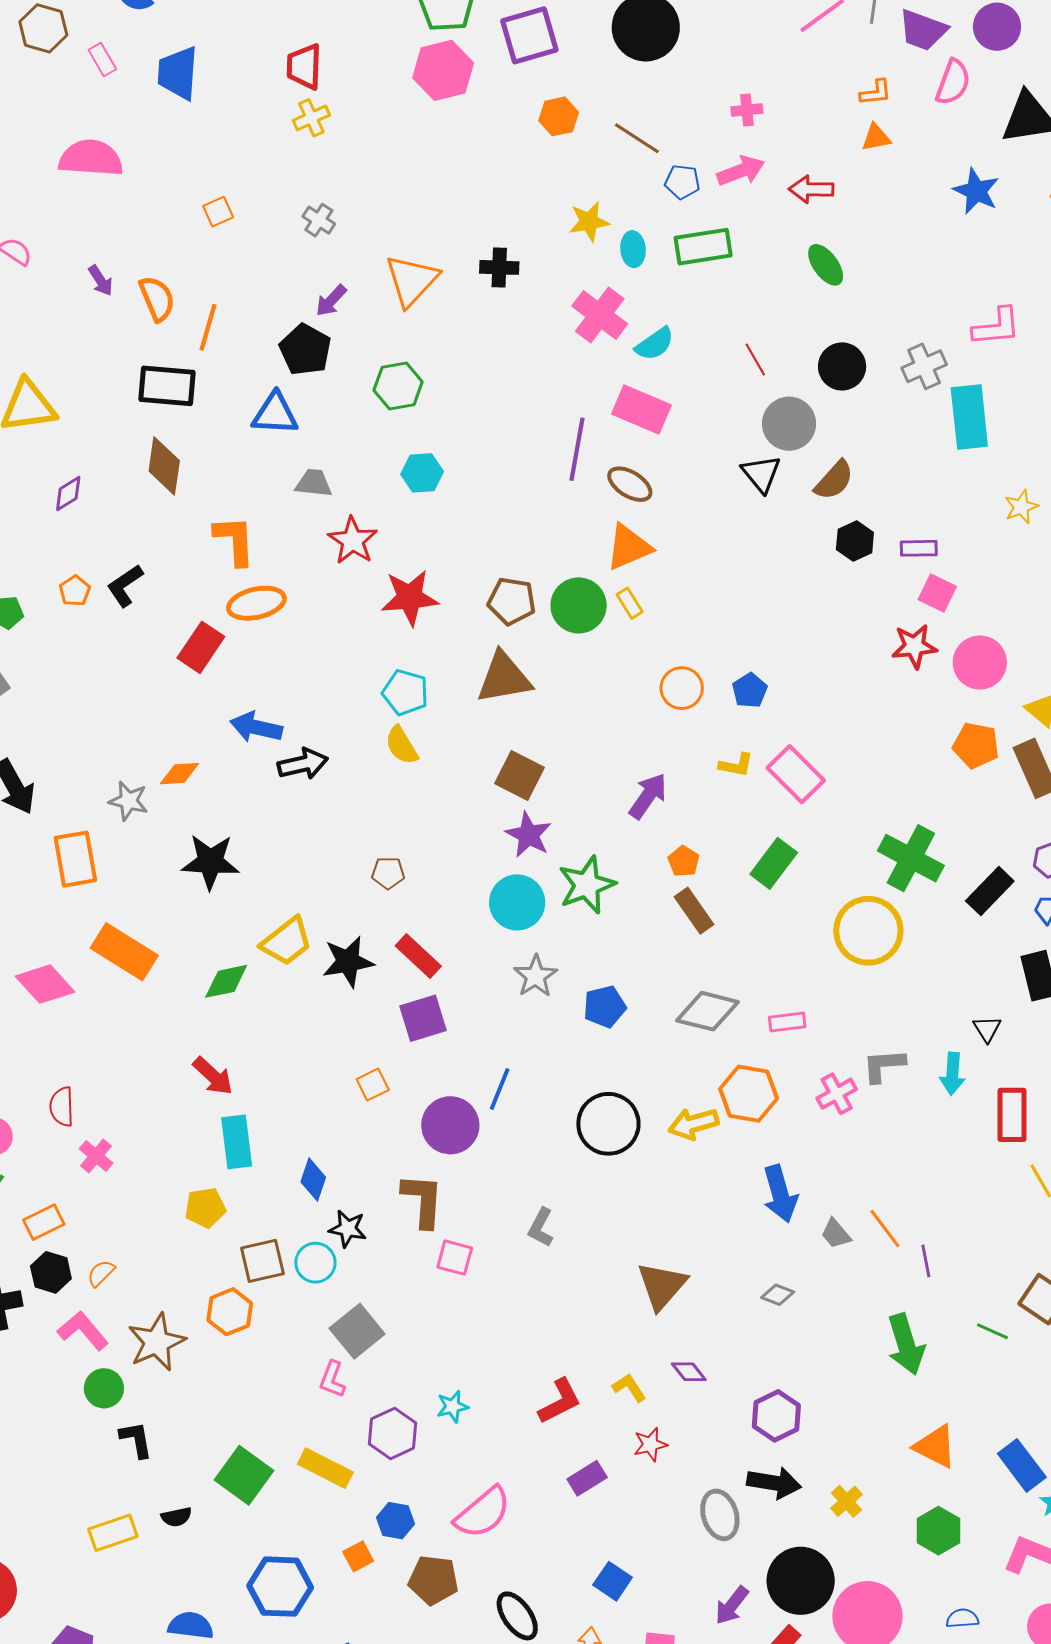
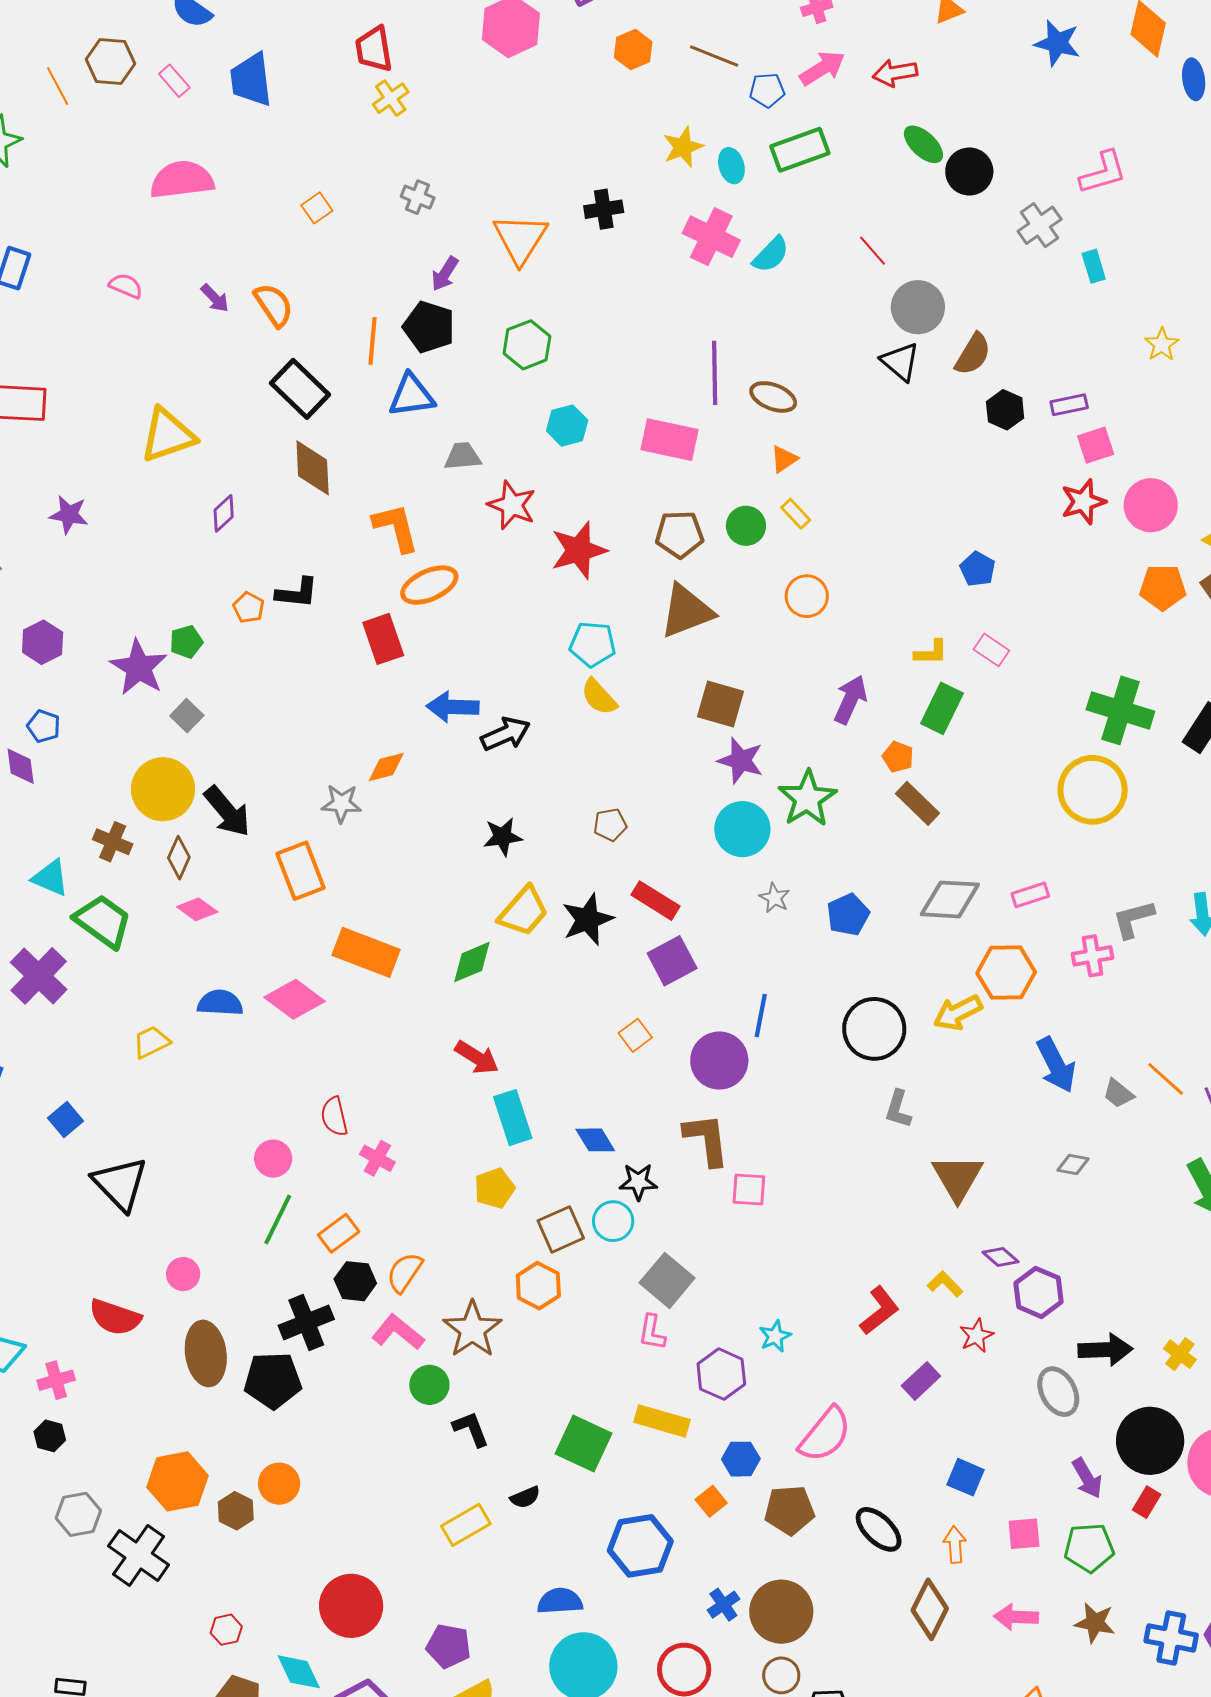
orange line: (208, 327) -> (372, 341), moved
black circle: (842, 366) -> (969, 171), moved
black rectangle: (167, 386) -> (300, 389), turned 50
pink rectangle: (641, 410) -> (670, 440), moved
cyan rectangle: (969, 417) -> (1094, 266), size x0.5
orange triangle: (629, 547) -> (784, 459), size x0.6
black L-shape: (125, 586) -> (297, 593), turned -129
pink square: (937, 593) -> (1096, 445), turned -33
green circle: (579, 605) -> (746, 526), size x0.7
red rectangle: (201, 647) -> (383, 639), turned -42
orange circle: (682, 688) -> (807, 596), moved
blue pentagon: (750, 690) -> (978, 569), moved
pink rectangle: (796, 774) -> (991, 650), size x0.6
black star: (210, 862) -> (503, 837), moved, size x0.7
green rectangle: (774, 863) -> (942, 708), moved
gray star: (536, 976) -> (775, 898), size x0.7
pink cross: (837, 1094) -> (1093, 956), turned 30
blue diamond: (313, 1180) -> (595, 1140), turned -39
gray L-shape: (541, 1227) -> (898, 1109), moved
orange semicircle: (101, 1273) -> (405, 1272), size x1.4
purple hexagon: (776, 1416) -> (1039, 1292), moved
purple arrow: (732, 1605) -> (1087, 1478), turned -57

